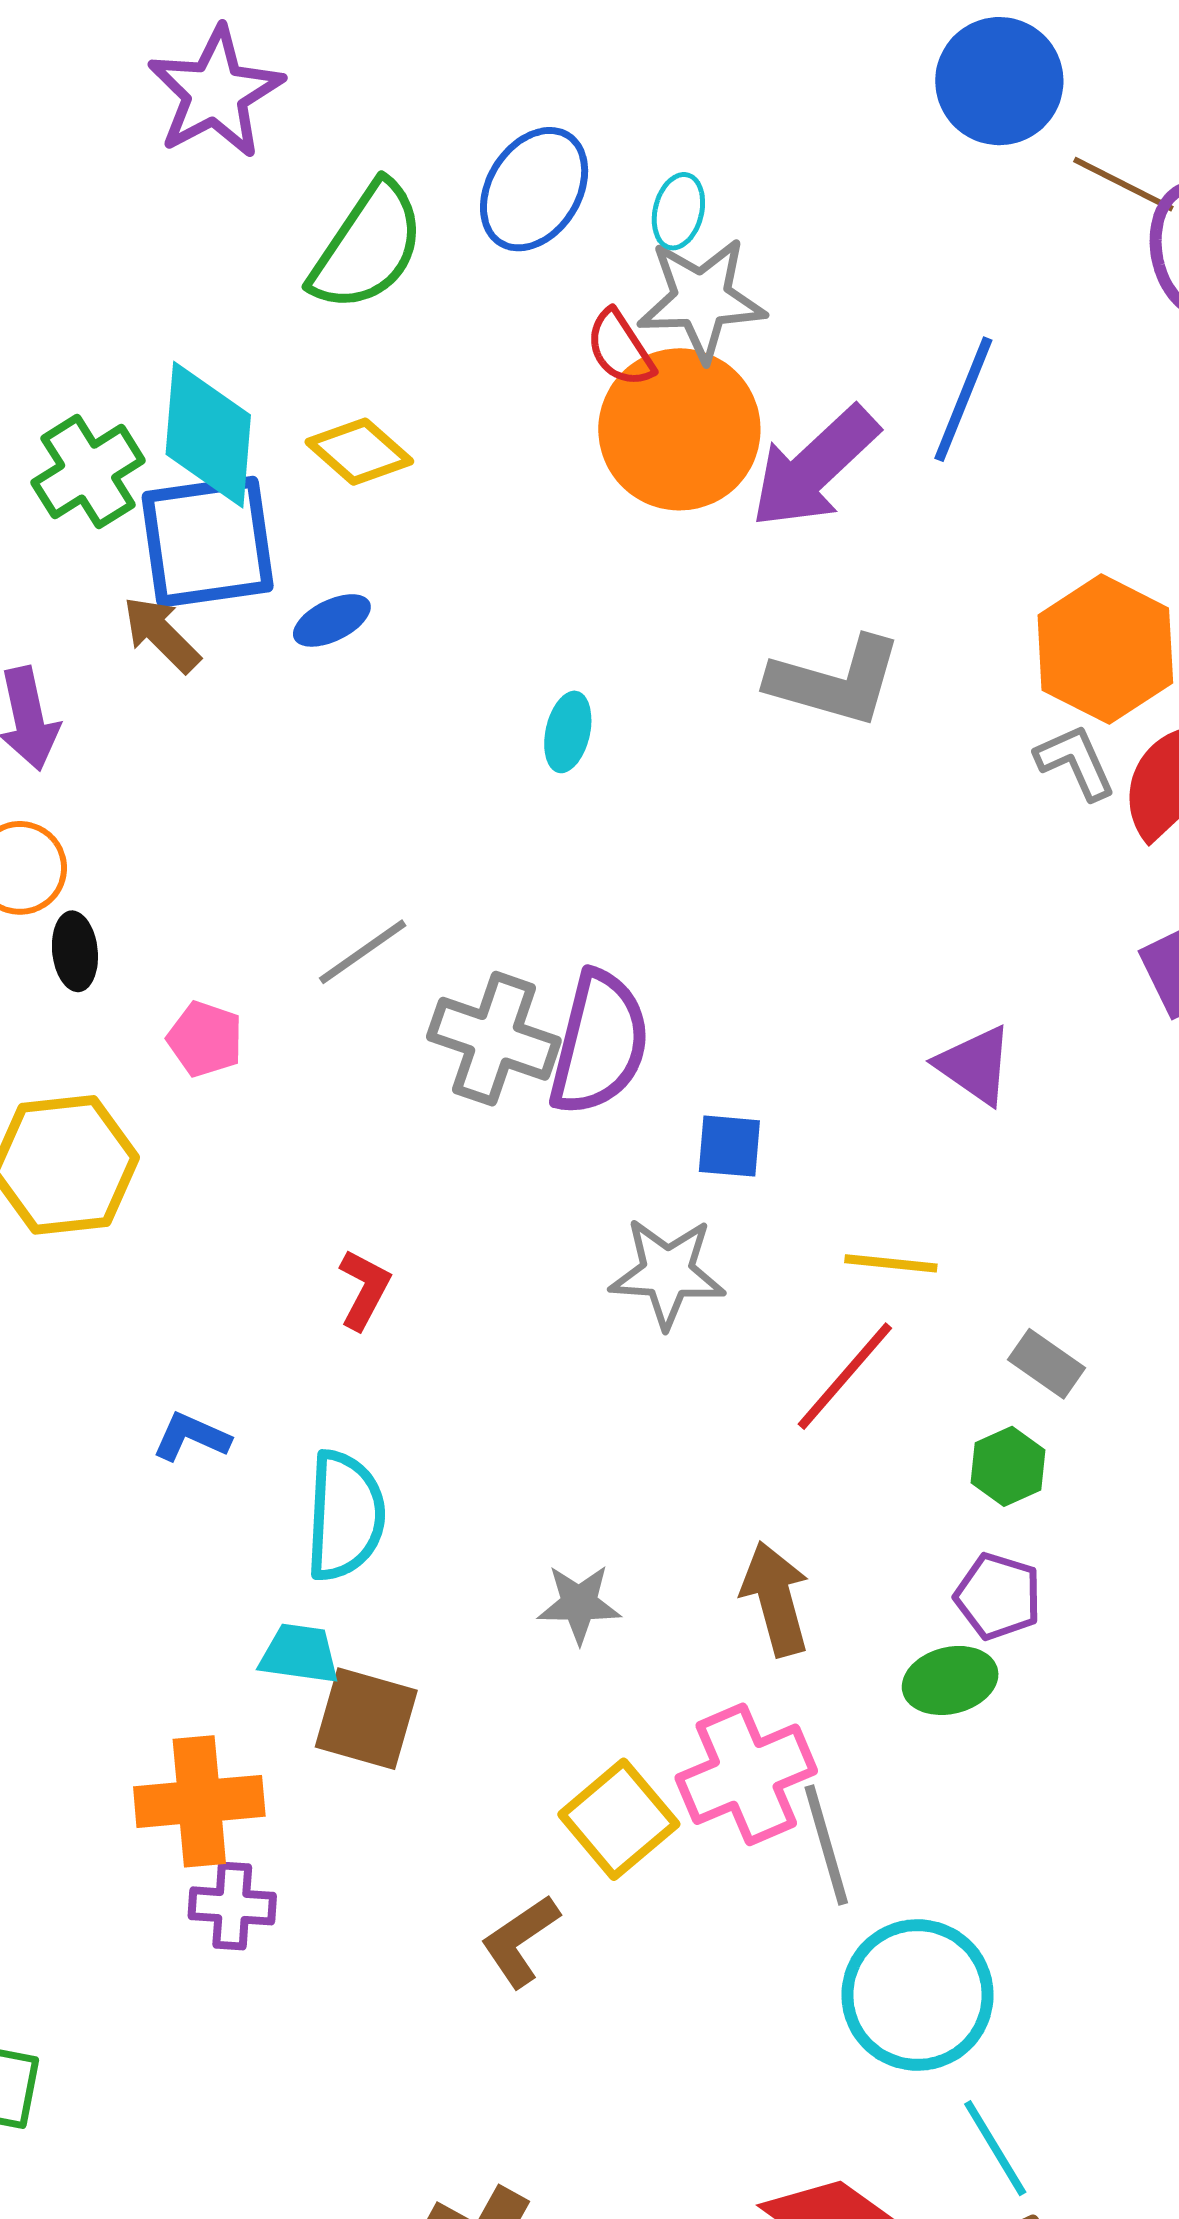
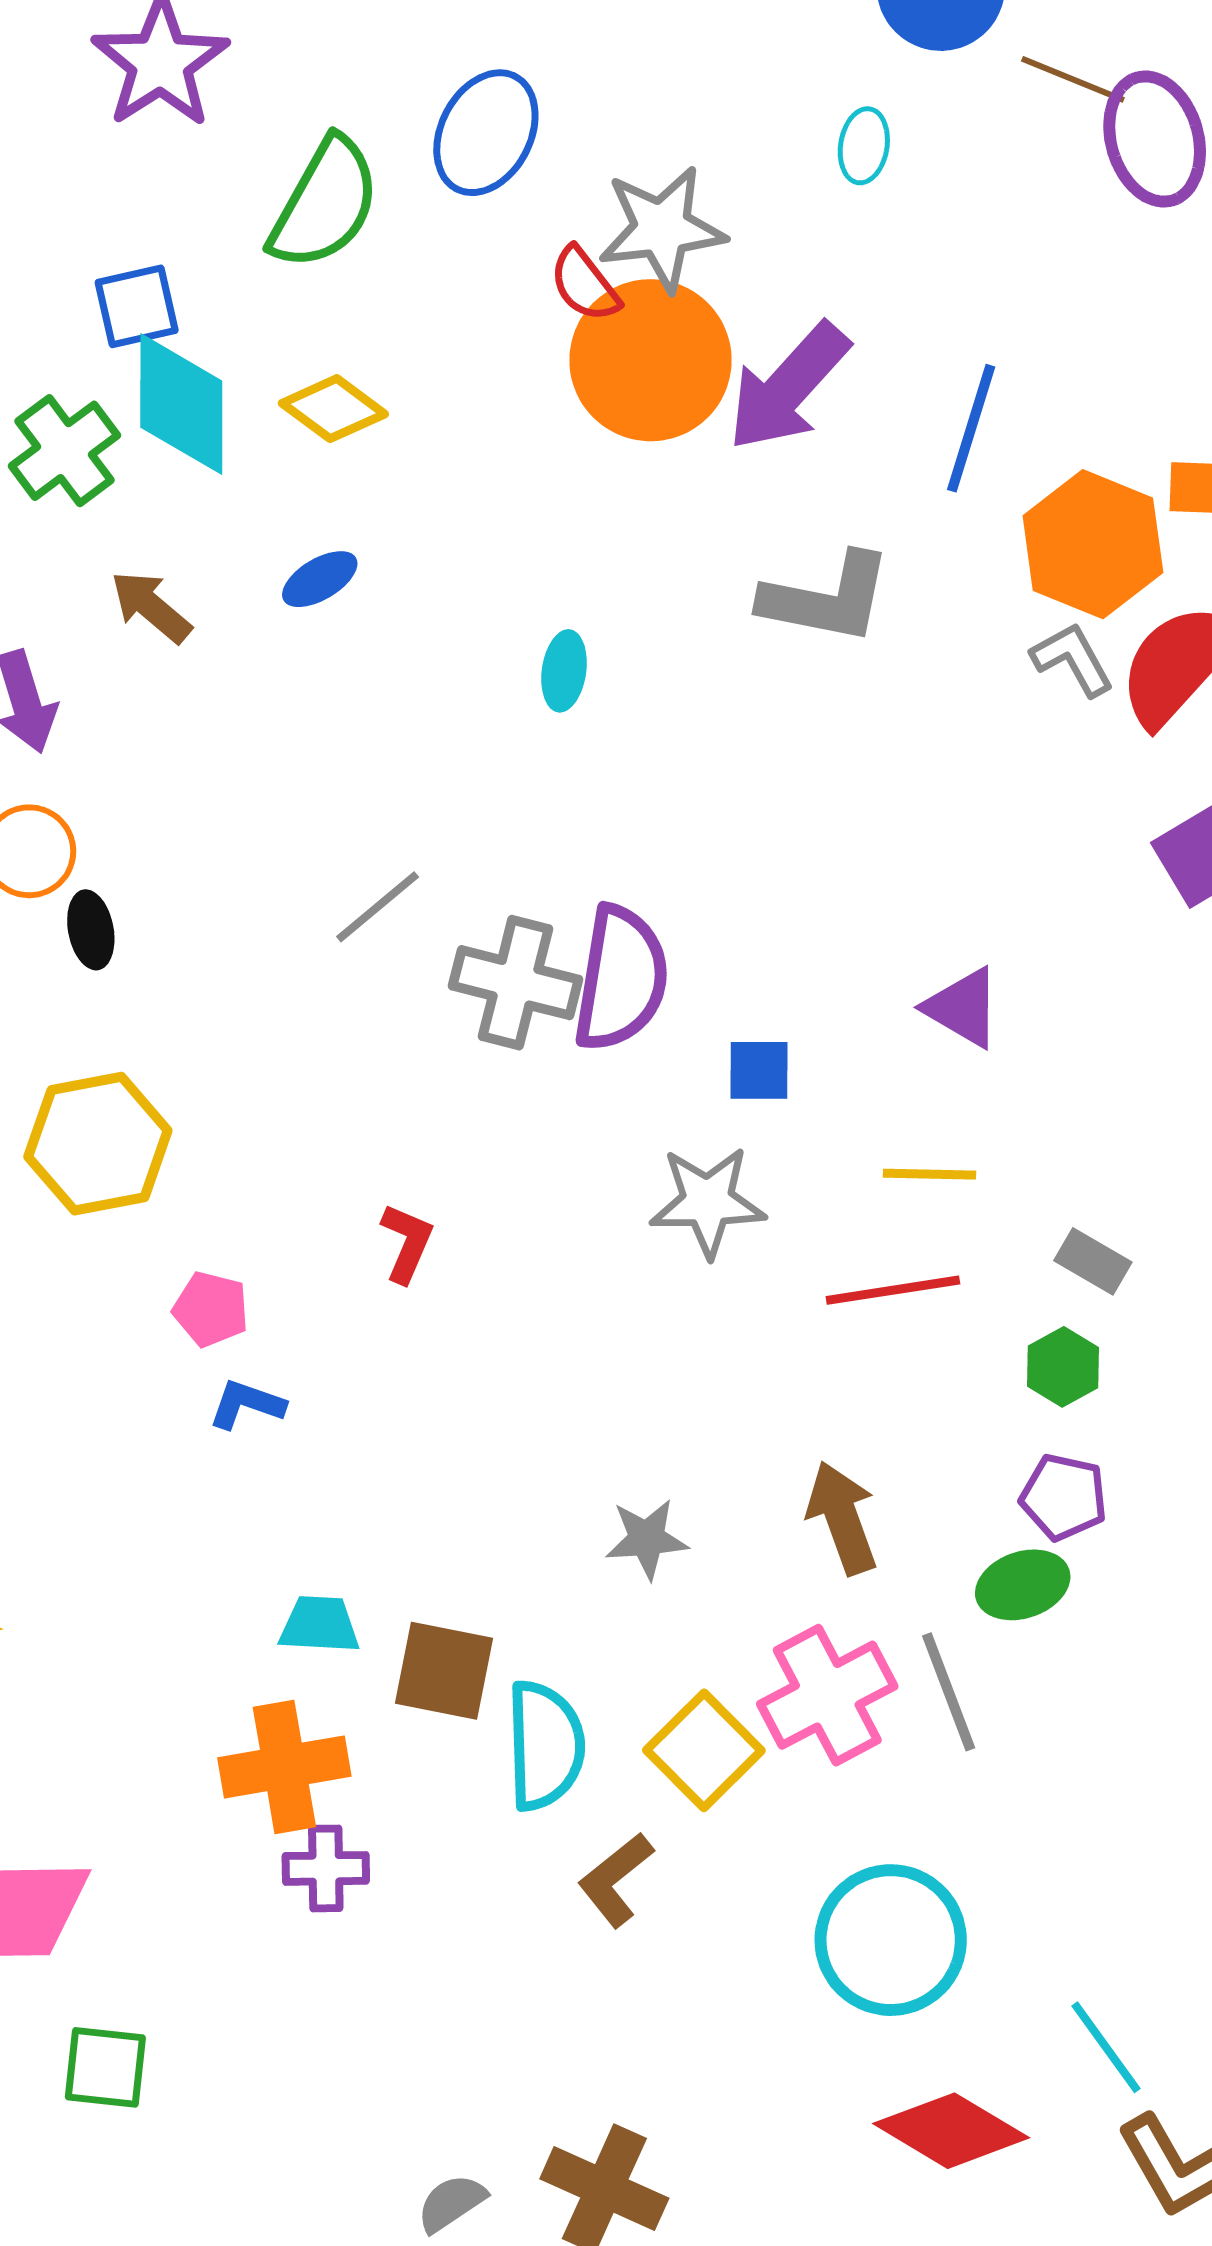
cyan ellipse: (678, 211) -> (864, 146), moved
blue line: (963, 399) -> (971, 428), moved
blue square: (208, 542) -> (137, 306), moved, size x0.6
pink pentagon: (205, 1039) -> (211, 1309), moved
purple triangle: (975, 1065) -> (963, 1008), moved
red line: (845, 1376) -> (893, 1290), turned 45
cyan semicircle: (345, 1516) -> (545, 1745), moved
cyan trapezoid: (300, 1654) -> (319, 1625), moved
gray line: (826, 1845) -> (949, 1692), moved
cyan circle: (918, 1995) -> (891, 1940), moved

